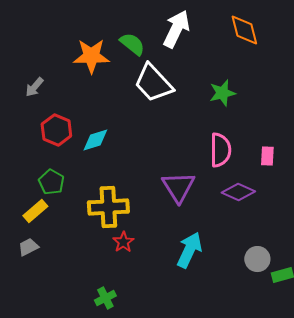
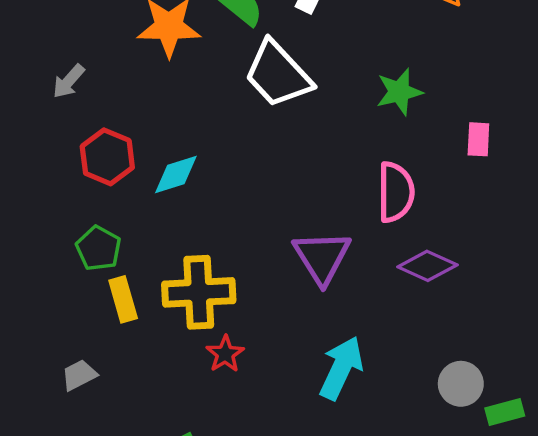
pink rectangle: (267, 156) -> (478, 139), moved
yellow rectangle: (35, 211) -> (123, 299), moved, turned -65
gray trapezoid: (28, 247) -> (79, 375), moved

